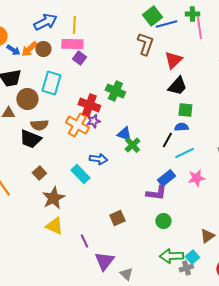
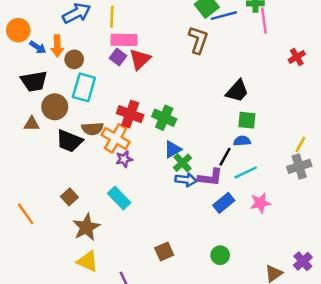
pink rectangle: (72, 44) -> (124, 40), moved
orange arrow: (29, 49) -> (57, 46), turned -48
brown circle: (43, 49) -> (74, 59), moved
red triangle: (173, 60) -> (140, 59), moved
green cross: (115, 91) -> (164, 118), moved
purple star: (93, 121) -> (124, 159), moved
brown semicircle: (39, 125) -> (92, 129), moved
blue triangle: (124, 134) -> (173, 149), turned -49
black trapezoid: (30, 139) -> (69, 141), moved
blue arrow: (98, 159) -> (186, 180), moved
purple L-shape: (156, 193) -> (210, 177), moved

